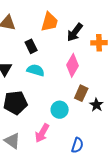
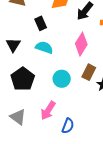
black pentagon: (15, 103) -> (23, 79), turned -30
cyan circle: (60, 110) -> (62, 79), moved
blue semicircle: (77, 145) -> (68, 126), moved

